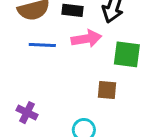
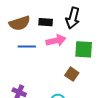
brown square: (107, 90) -> (72, 74), turned 32

